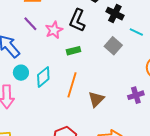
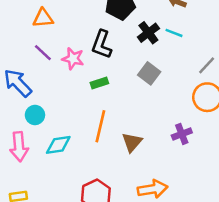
black cross: (115, 14) -> (148, 33), turned 30
pink star: (54, 30) -> (73, 59), turned -30
cyan line: (136, 32) -> (174, 33), moved
cyan diamond: (43, 77) -> (58, 145), moved, turned 35

